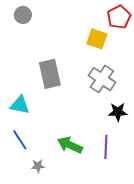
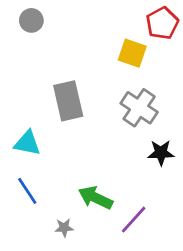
purple line: (106, 147) -> (134, 220), moved, turned 40
gray star: (38, 166) -> (64, 228), moved

